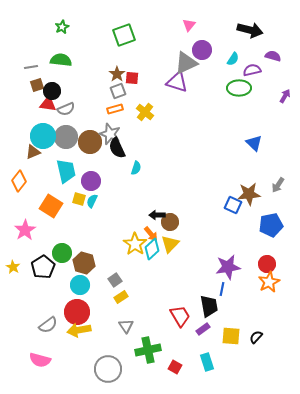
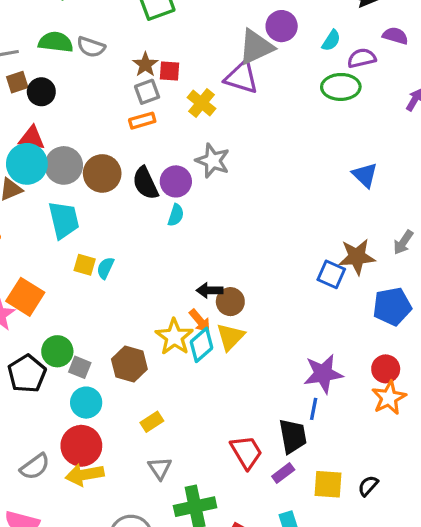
red triangle: (48, 104) -> (32, 138), moved
gray semicircle: (66, 109) -> (91, 47), moved, turned 42
yellow cross: (145, 112) -> (201, 103), moved
gray star: (110, 134) -> (213, 161), moved
purple circle: (91, 181) -> (176, 181), moved
orange square: (51, 206) -> (25, 297), moved
brown hexagon: (84, 263) -> (129, 364), moved
gray square: (115, 280) -> (80, 367), moved, turned -32

